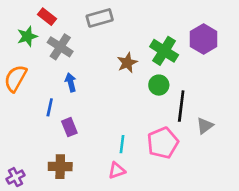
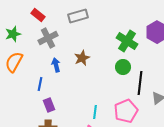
green star: (27, 36) -> (13, 34), moved
gray cross: (60, 47) -> (48, 38), turned 30
brown star: (127, 63) -> (82, 58), moved
purple rectangle: (69, 127) -> (49, 105), moved

